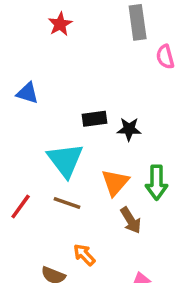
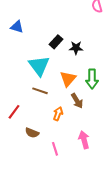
black rectangle: (95, 119) -> (56, 42), turned -40
red line: (21, 207) -> (14, 112), moved
orange arrow: (84, 255) -> (58, 114), moved, turned 64

